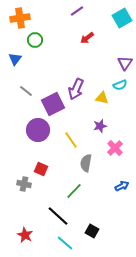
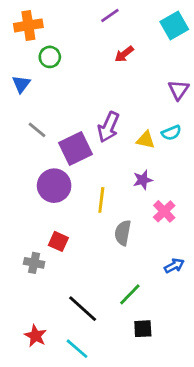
cyan semicircle: (120, 85) -> (171, 133), moved
yellow line: (71, 140) -> (101, 200), turned 42
green line: (74, 191) -> (130, 294), moved
black square: (92, 231) -> (143, 329), moved, turned -32
cyan line: (65, 243) -> (77, 349), moved

